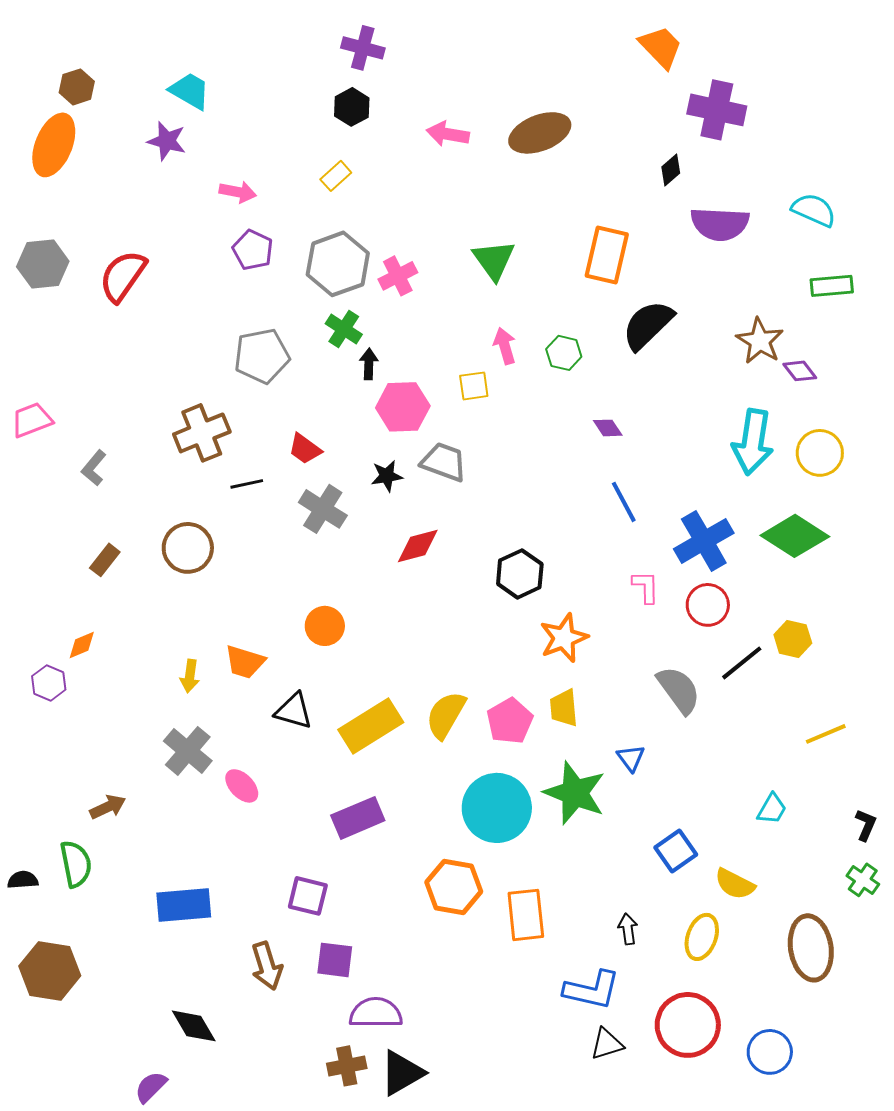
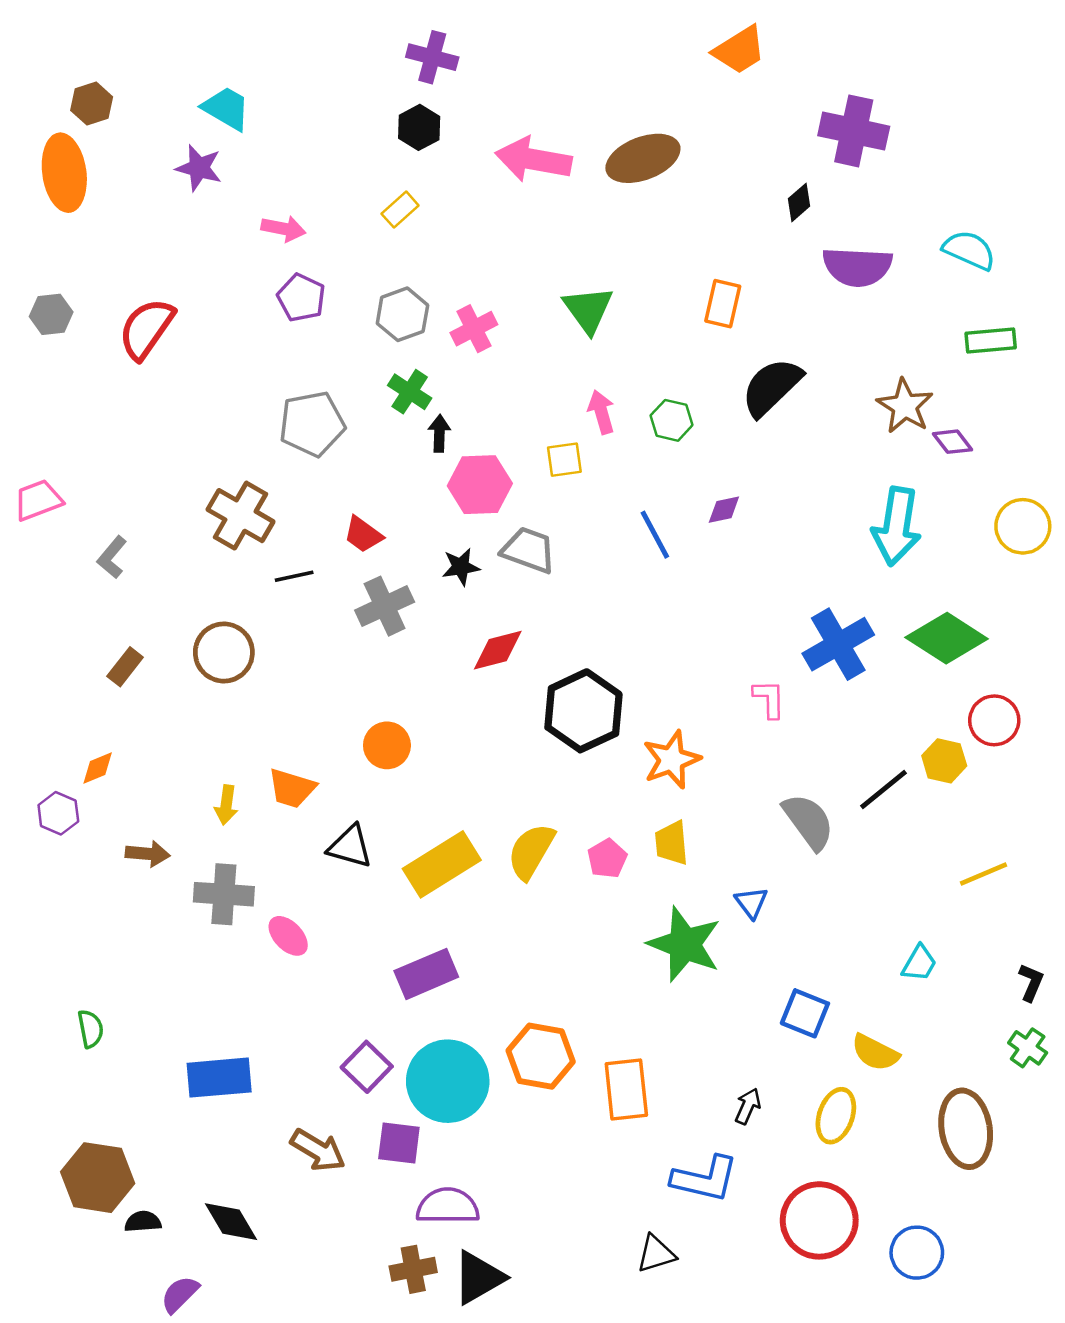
orange trapezoid: (661, 47) -> (739, 50), moved, turned 102
pink arrow: (448, 134) -> (533, 160), size x1.5
orange ellipse: (54, 145) -> (64, 173), turned -30
orange rectangle: (607, 255) -> (723, 304), size x0.7
gray hexagon: (43, 264) -> (51, 314), size x0.7
gray hexagon: (338, 264) -> (402, 314), size x0.7
purple diamond: (608, 428) -> (724, 510), turned -68
brown cross: (202, 433) -> (241, 516), turned -38
yellow circle: (820, 453) -> (1023, 526), moved
blue line: (624, 502) -> (655, 535), moved
gray cross: (323, 509) -> (385, 606), turned 33
black hexagon: (520, 574) -> (583, 711), moved, size x1.4
red circle: (708, 605) -> (994, 720), moved
pink pentagon: (510, 721) -> (607, 858), size x0.7
gray cross: (188, 751) -> (224, 894), turned -36
brown arrow: (108, 807) -> (148, 854), moved, turned 30
cyan circle: (497, 808) -> (448, 1081), moved
blue square: (676, 851) -> (805, 1013), turned -33
green semicircle: (76, 864) -> (90, 1029), size x0.7
black semicircle: (23, 880) -> (143, 1222), moved
purple square: (308, 896) -> (367, 1067), turned 30
black arrow: (628, 929) -> (748, 1106), turned 32
brown arrow: (267, 966) -> (318, 1150), turned -42
brown hexagon: (50, 971) -> (98, 1178), moved
black triangle: (607, 1044) -> (656, 1254), moved

